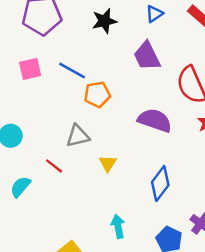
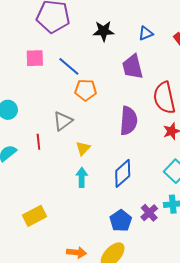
purple semicircle: (155, 120) -> (129, 121), turned 64
gray triangle: (78, 136) -> (63, 121), turned -35
red line: (54, 166) -> (38, 142), turned 35
cyan arrow: (118, 226) -> (82, 177), moved

